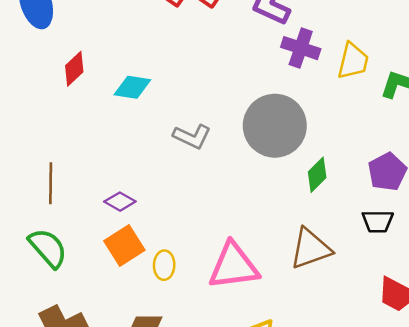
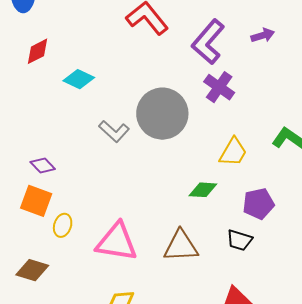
yellow trapezoid: (353, 61) -> (233, 152), moved
gray circle: (275, 126) -> (162, 114), moved
green diamond: (317, 175) -> (203, 190), turned 32
orange square: (124, 246) -> (36, 201), turned 36

